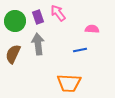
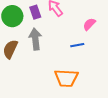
pink semicircle: (92, 29) -> (89, 24), turned -48

